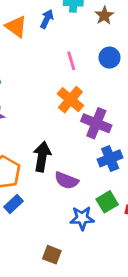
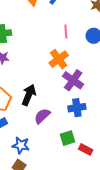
purple semicircle: (66, 180) -> (42, 116), turned 102
blue star: (82, 218) -> (21, 145), moved

